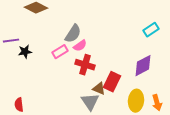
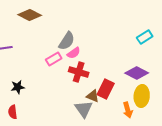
black star: (25, 52) -> (18, 87), moved
purple diamond: (143, 66) -> (137, 73), turned 55
yellow ellipse: (136, 101) -> (142, 96), moved
orange arrow: (157, 103) -> (128, 110), moved

